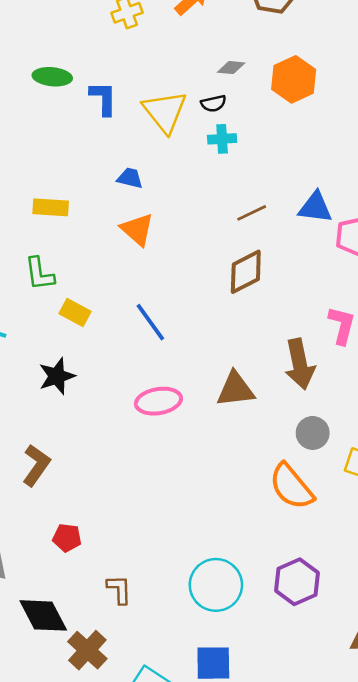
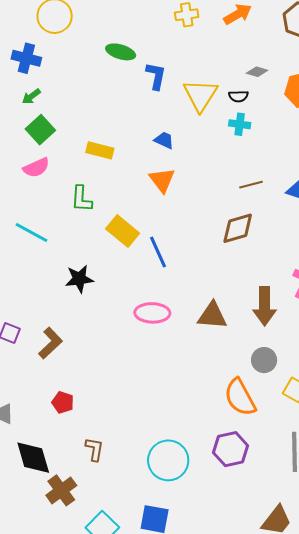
yellow rectangle: (75, 313) -> (123, 231), moved, size x1.4
purple hexagon: (297, 582) -> (231, 449), moved

